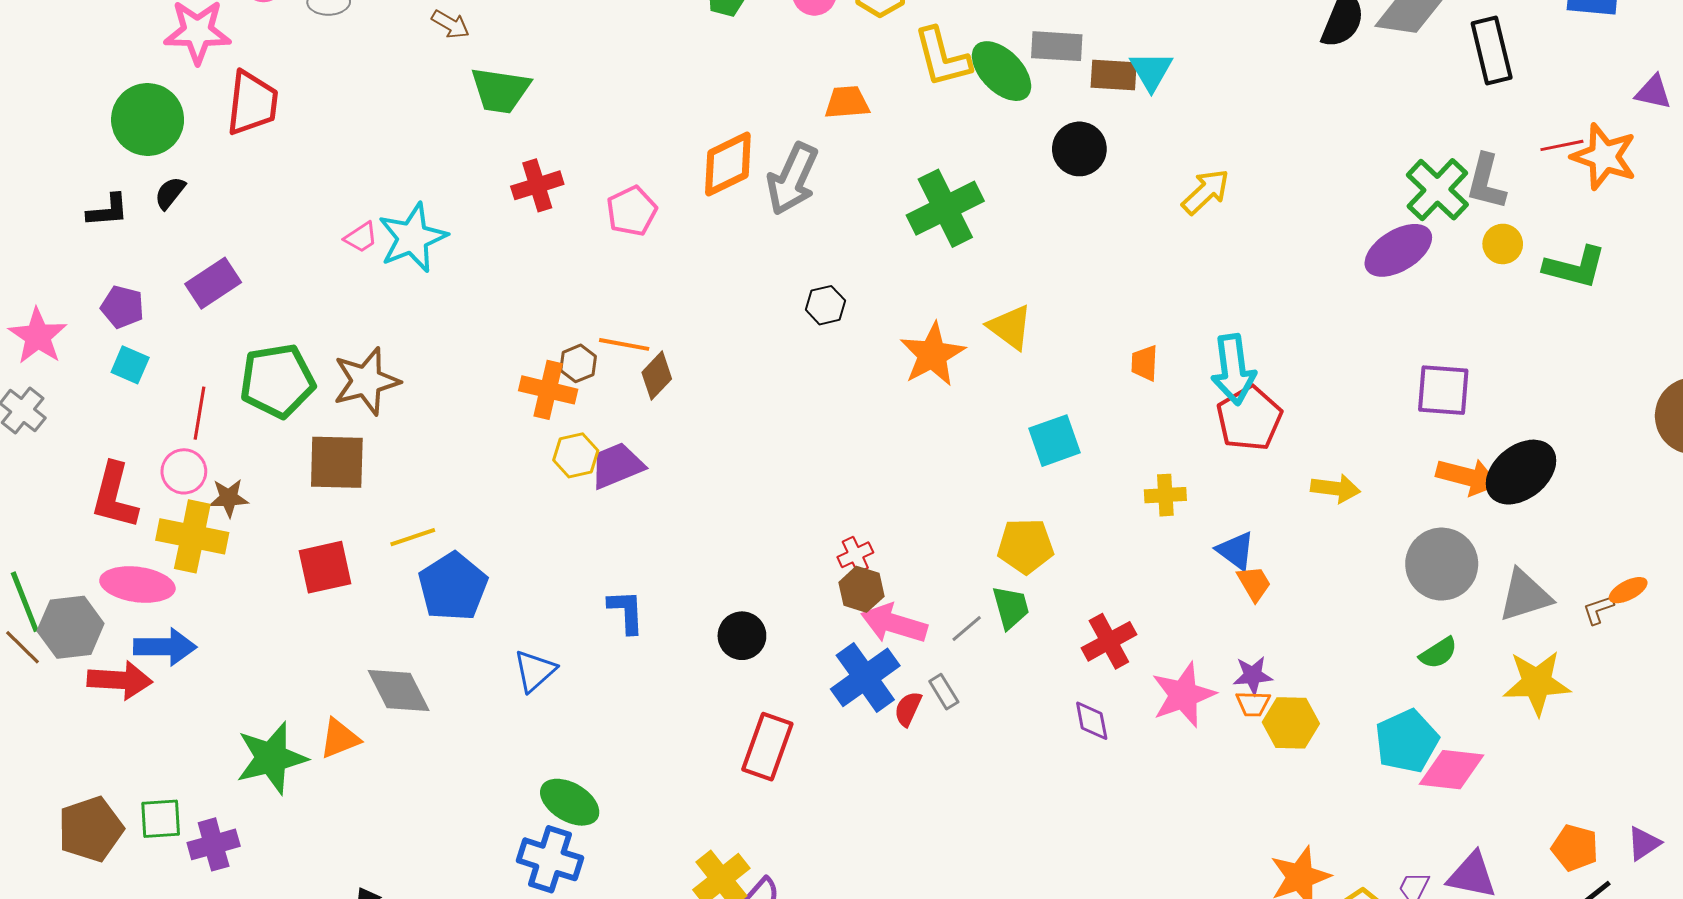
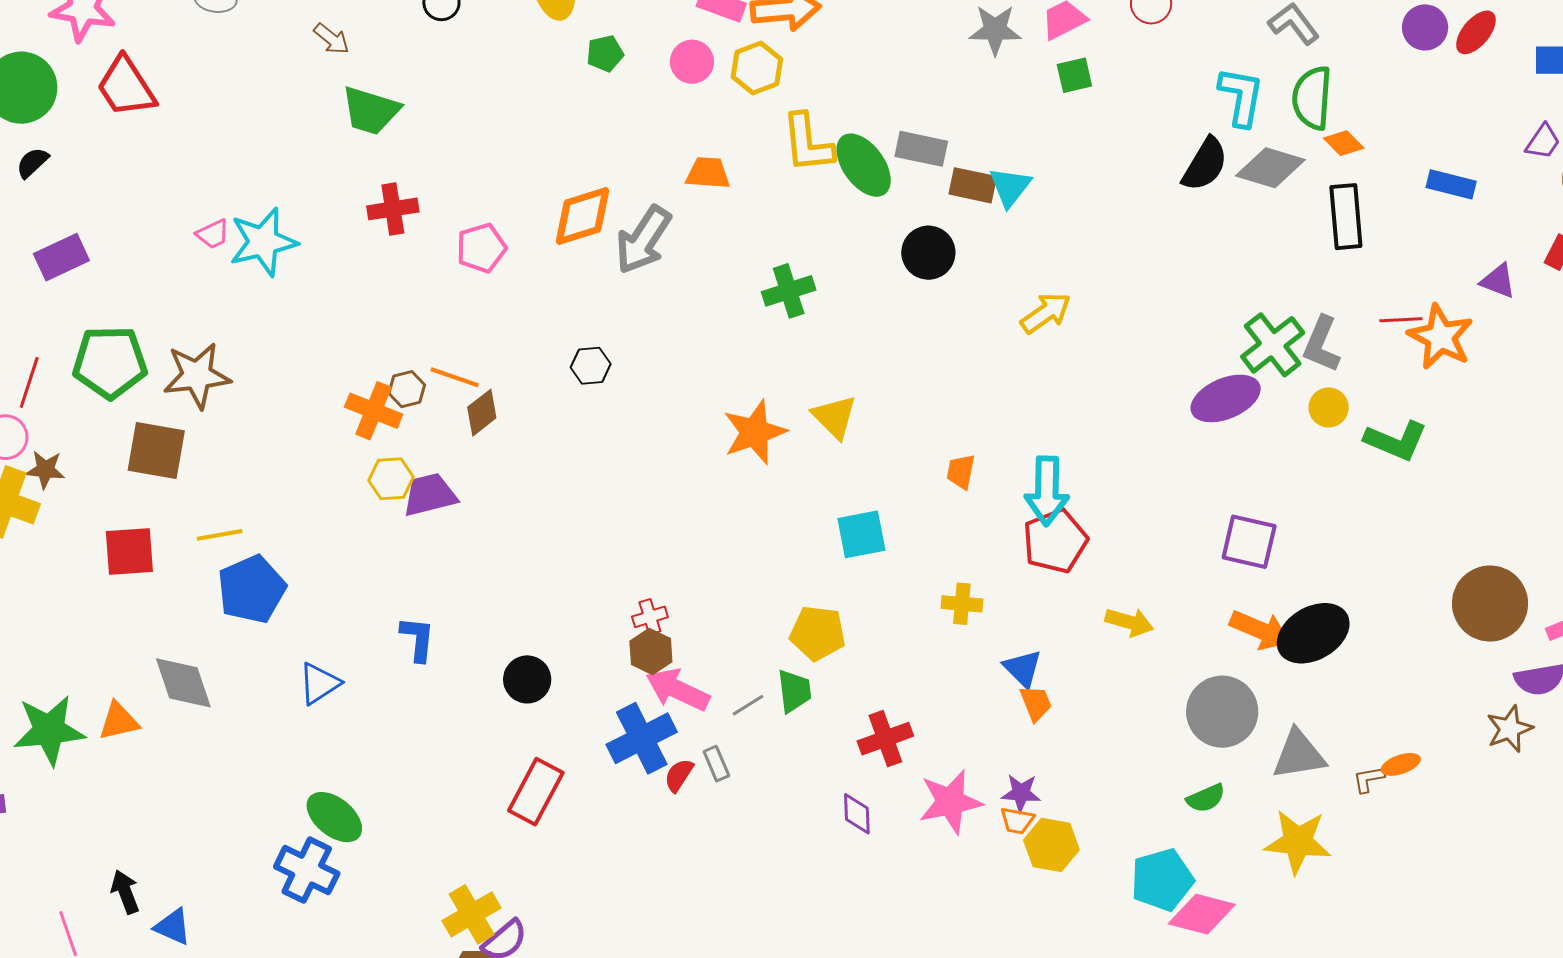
red trapezoid: (252, 103) -> (126, 87), turned 132
green cross: (945, 208) -> (789, 291), size x0.7
black hexagon: (825, 305) -> (591, 366), moved

